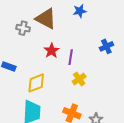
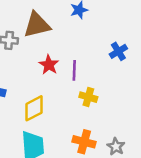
brown triangle: (46, 19) -> (37, 25), turned -35
yellow cross: (79, 79) -> (88, 97), turned -32

